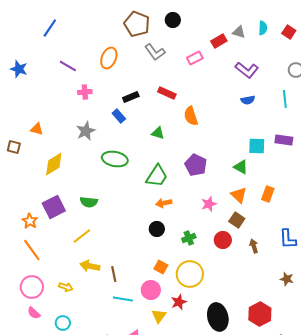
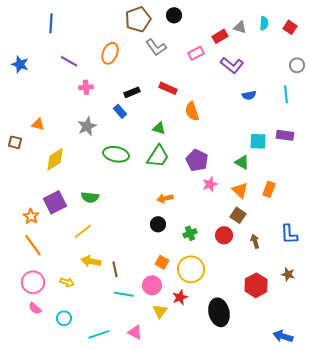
brown pentagon: (137, 24) -> (138, 19), turned 30
blue line: (50, 28) -> (51, 23), turned -30
purple L-shape: (247, 70) -> (232, 65), moved
green trapezoid: (157, 176) -> (158, 156), moved
pink star: (209, 204) -> (210, 184), moved
red hexagon: (260, 314) -> (256, 285), moved

